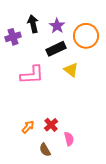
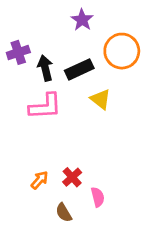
black arrow: (33, 24) -> (45, 68), moved
purple star: (57, 26) -> (82, 20), moved

